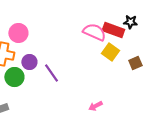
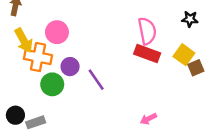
red rectangle: (113, 30) -> (147, 53), moved
pink semicircle: (94, 32) -> (147, 31), turned 55
yellow square: (110, 52) -> (184, 55), moved

